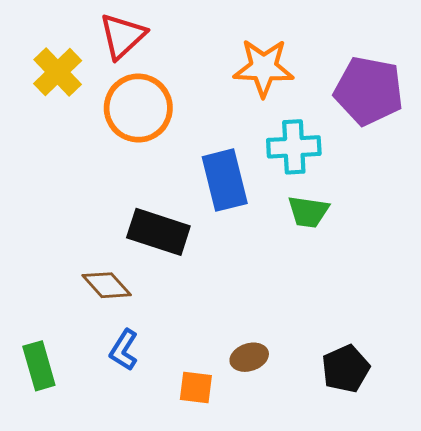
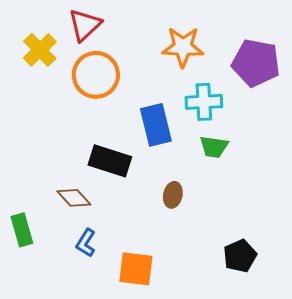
brown ellipse: (249, 357) -> (173, 195), moved, turned -60
green rectangle: (39, 366) -> (22, 230), moved
orange square: (196, 387) -> (136, 269), size x1.5

